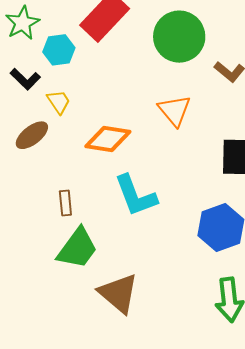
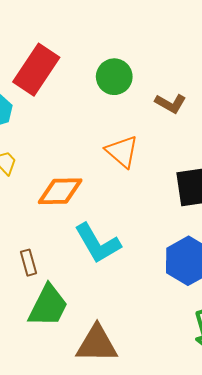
green circle: (179, 37) -> (114, 77), size x0.7
brown triangle: (118, 293) -> (97, 344), turned -30

